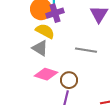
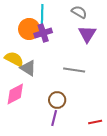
yellow semicircle: (45, 31) -> (14, 59), moved
pink diamond: (46, 74) -> (15, 94), moved, turned -45

